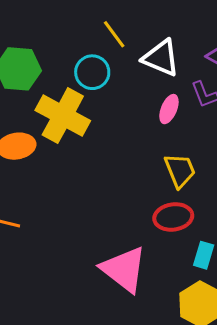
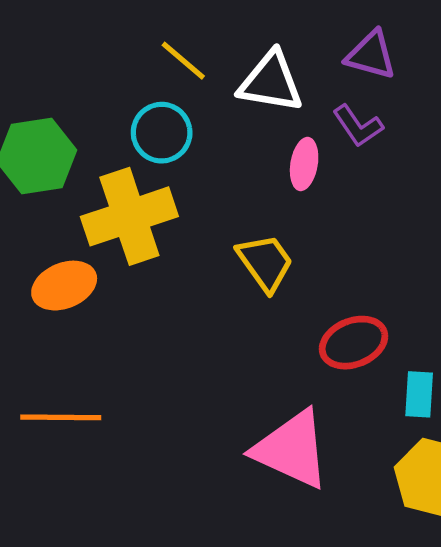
yellow cross: (63, 116) -> (129, 216), turned -34
yellow trapezoid: (180, 170) -> (265, 263), moved

